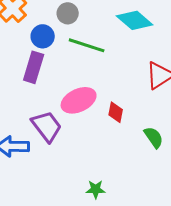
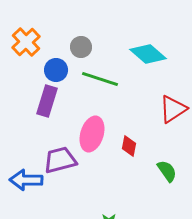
pink ellipse: (79, 100) -> (92, 134), turned -48
purple trapezoid: (47, 126) -> (60, 160), turned -68

